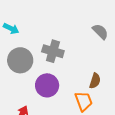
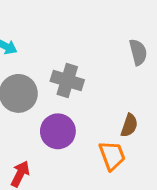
gray semicircle: (100, 32) -> (138, 52), turned 30

